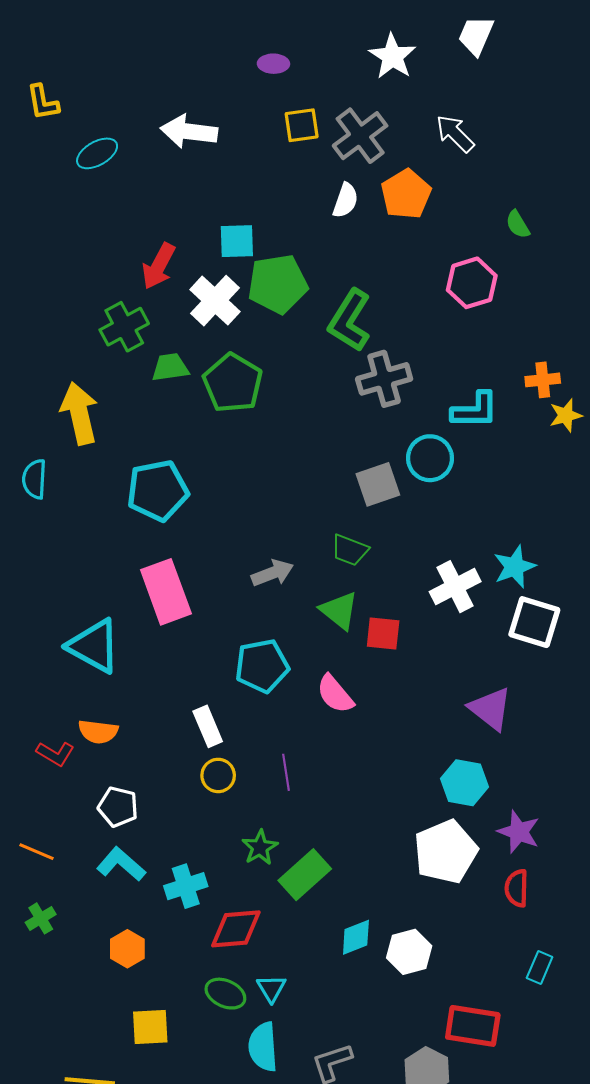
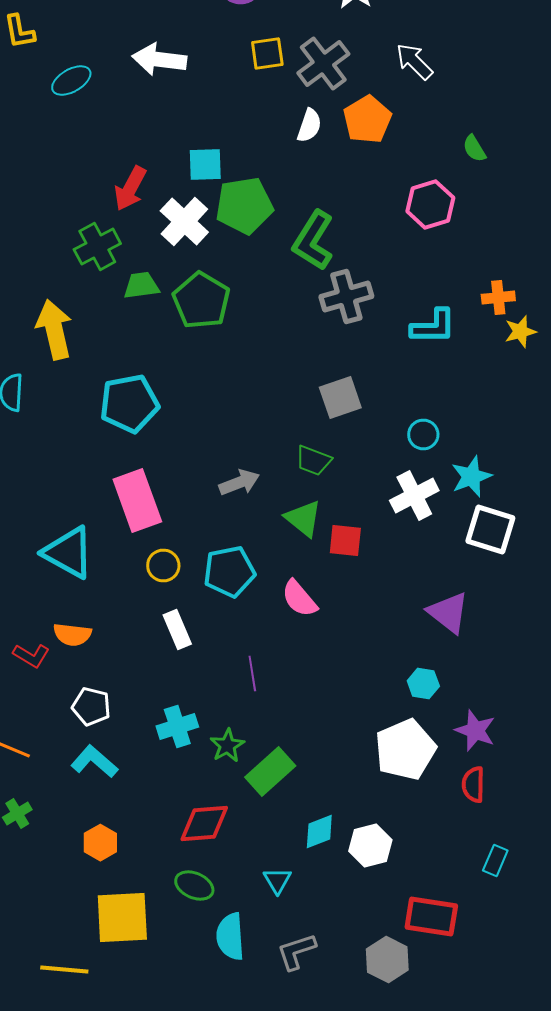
cyan circle: (430, 458) -> (423, 434), moved, size x0.7
yellow circle: (218, 775) -> (163, 566), moved
cyan hexagon: (464, 783) -> (423, 684), size x0.7
cyan cross: (186, 886) -> (177, 726), moved
cyan triangle: (271, 988) -> (277, 880), moved
yellow square: (150, 1027) -> (122, 918), size x1.5

